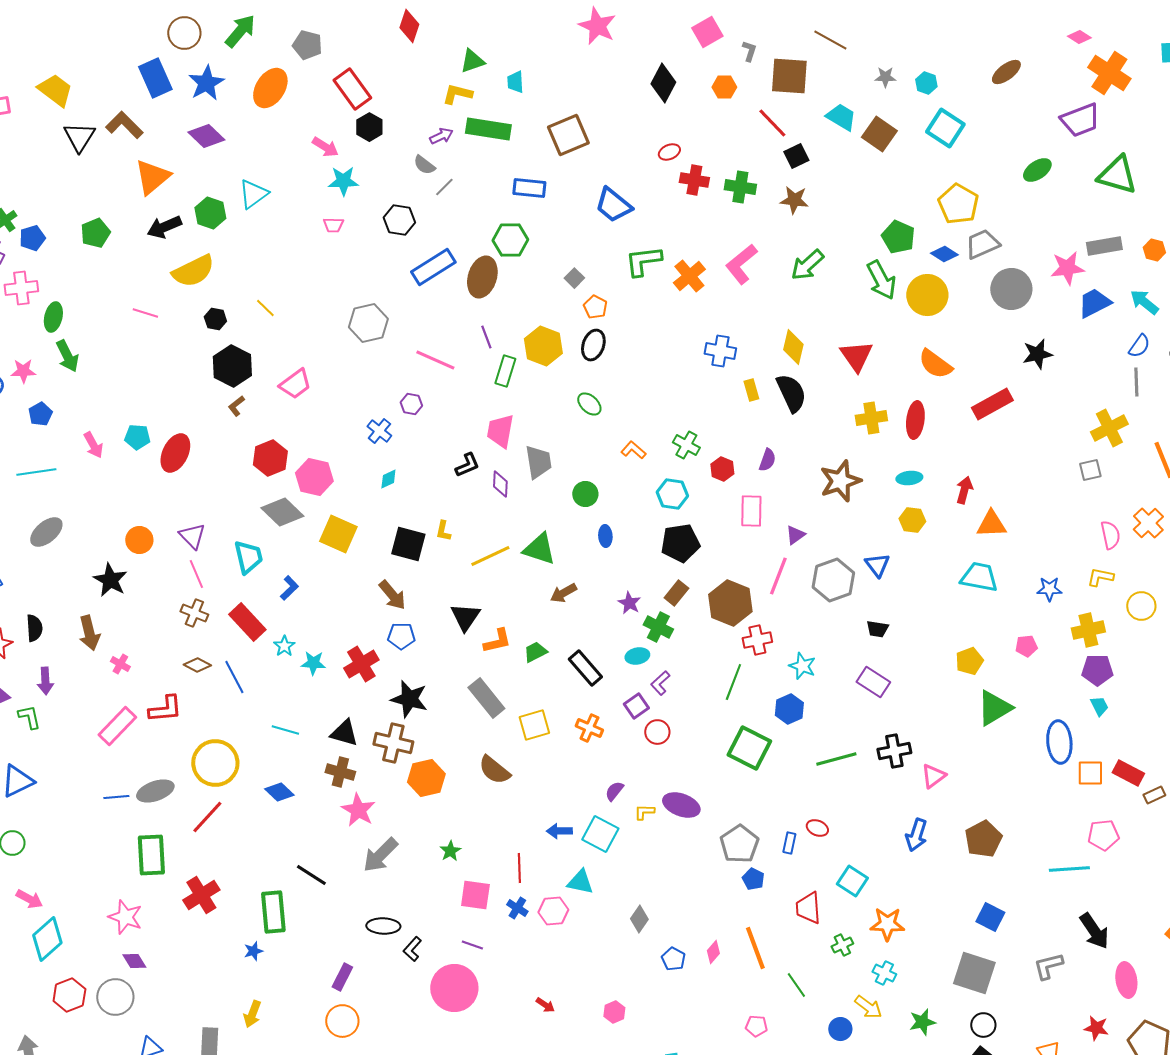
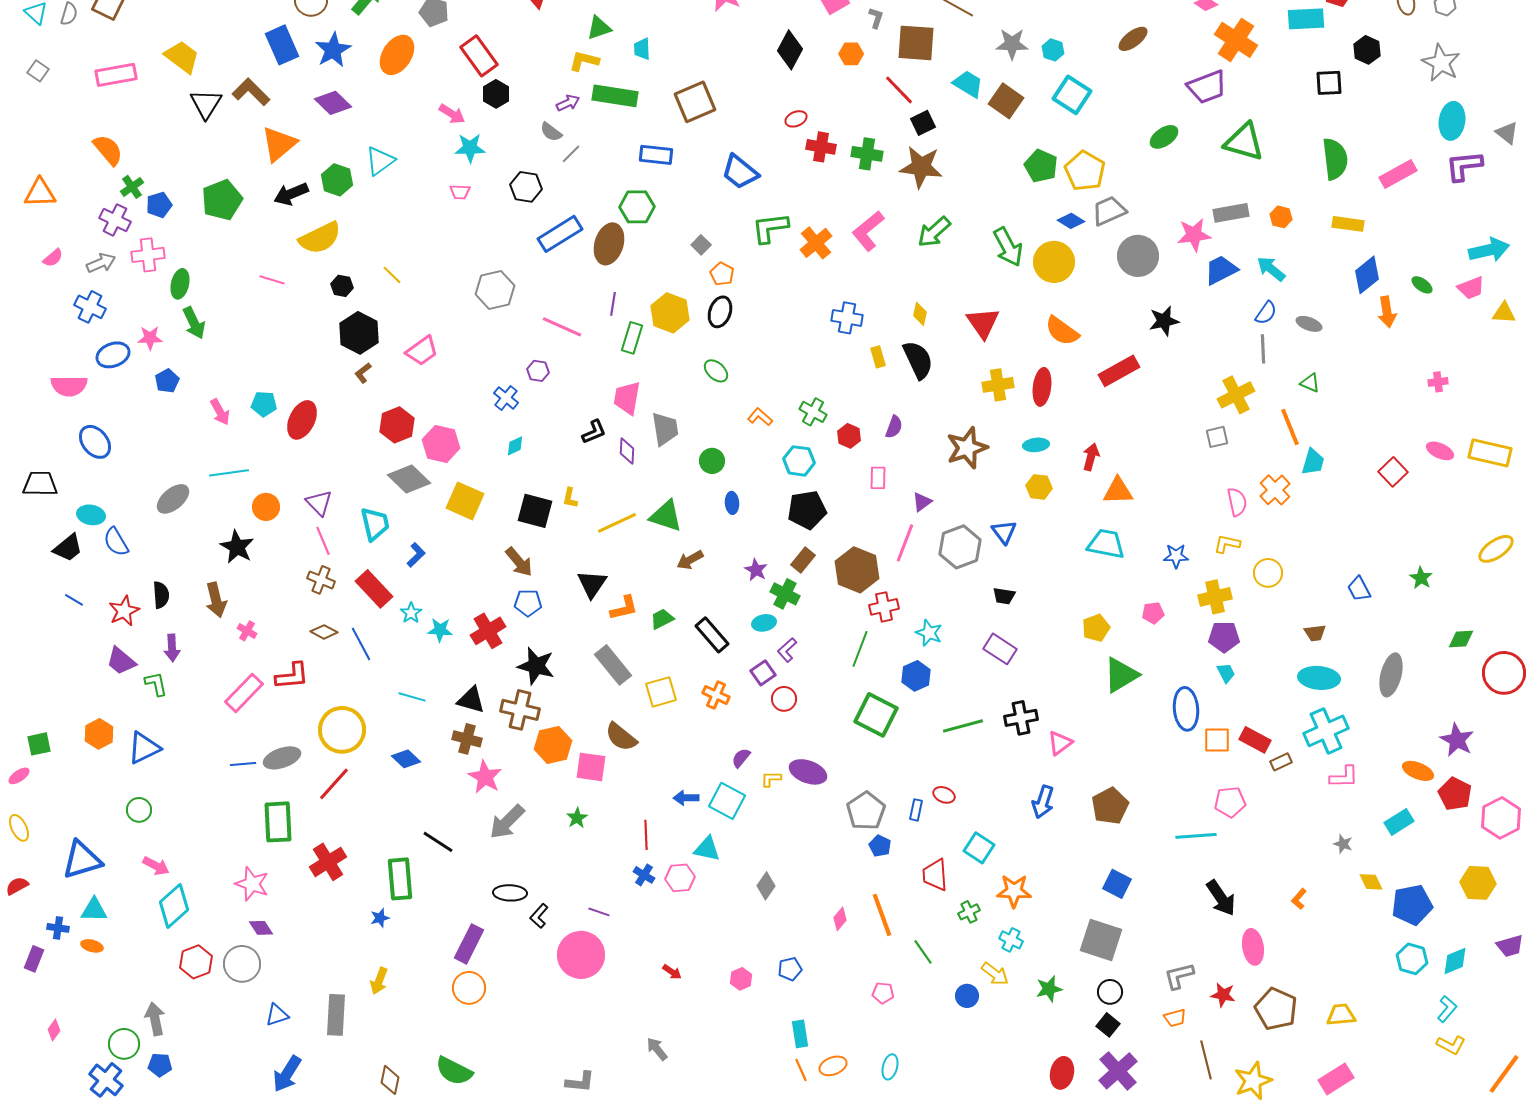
gray star: (885, 77) -> (1012, 44), size x1.5
brown star: (794, 200) -> (921, 167), size x1.5
green pentagon: (95, 233) -> (222, 200), size x1.4
green pentagon: (898, 237) -> (1041, 166), moved
purple line: (486, 337) -> (613, 304), turned 30
yellow diamond: (793, 347) -> (920, 314), size x0.7
cyan line: (36, 472) -> (229, 473), moved
pink rectangle: (751, 511) -> (878, 478), size x0.7
pink square: (475, 895) -> (591, 767), moved
blue pentagon: (673, 959) -> (790, 969), moved, turned 30
gray L-shape: (1048, 966) -> (1179, 976), moved
purple rectangle: (342, 977) -> (469, 944), size x1.4

